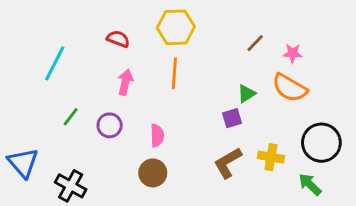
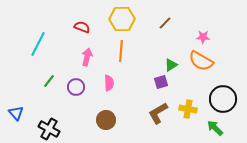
brown line: (255, 43) -> (165, 23), moved
pink semicircle: (157, 135) -> (109, 83), moved
blue triangle: (23, 163) -> (16, 113), size x0.7

